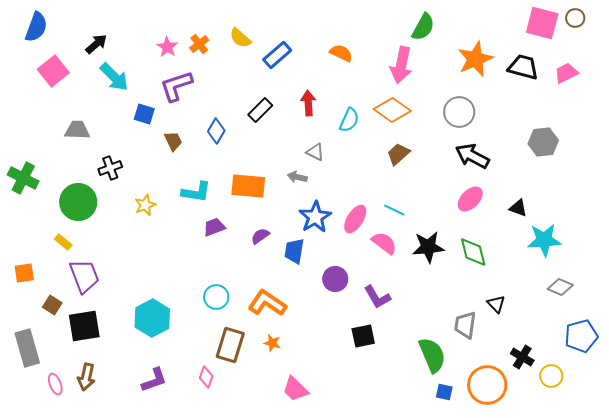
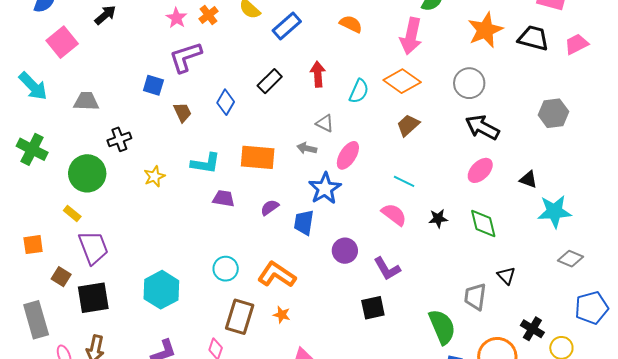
cyan arrow: (114, 77) -> (33, 86), moved
pink ellipse: (355, 219) -> (348, 155), moved
purple trapezoid: (214, 227) -> (224, 198), turned 30
black star: (428, 247) -> (438, 219), size x0.6

